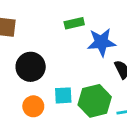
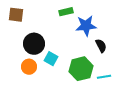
cyan square: (63, 95) -> (51, 59), moved, turned 32
orange circle: (33, 106) -> (29, 67), moved

